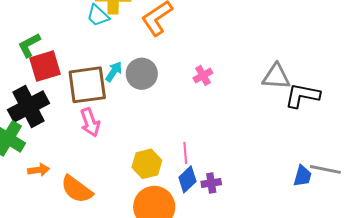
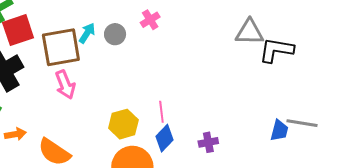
gray circle: (142, 74) -> (115, 34), size x0.7
pink cross: (203, 75) -> (150, 20), moved
purple cross: (211, 183) -> (208, 142), moved

